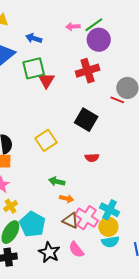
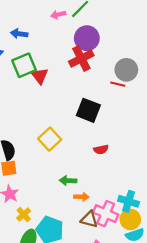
purple circle: (99, 40) -> (87, 38), moved

